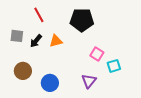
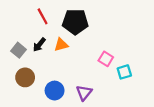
black pentagon: (82, 20) -> (75, 22), moved
gray square: (17, 36) -> (19, 50), moved, turned 32
purple triangle: (89, 81) -> (84, 93), moved

